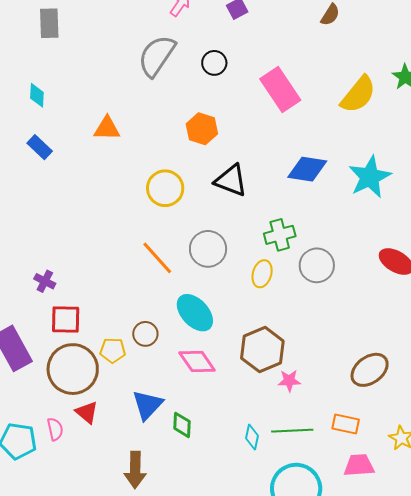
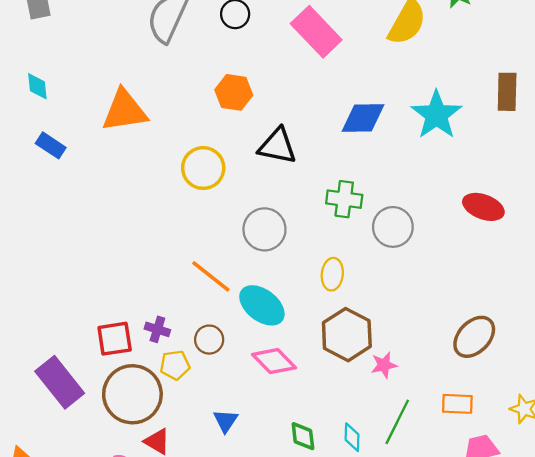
orange triangle: (107, 128) -> (125, 111), size x1.5
green cross: (280, 235) -> (344, 199), turned 32
orange line: (157, 258) -> (211, 276), moved
yellow ellipse: (262, 274) -> (332, 274), moved
purple cross: (45, 281) -> (157, 329), moved
blue triangle: (147, 405) -> (225, 421), size x0.7
green diamond: (182, 425) -> (303, 436), moved
green line: (292, 431) -> (397, 422), turned -51

